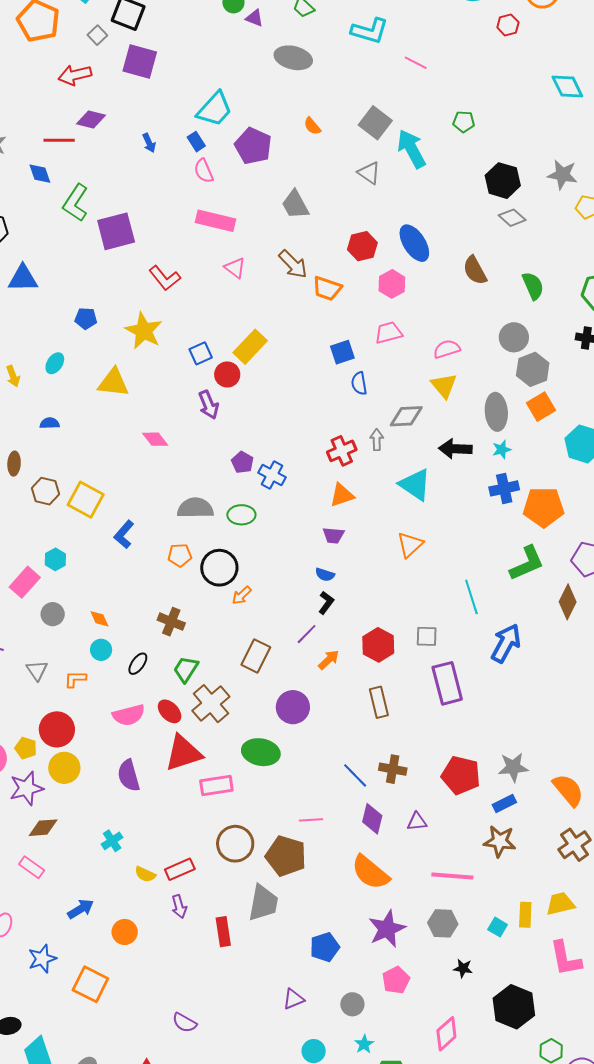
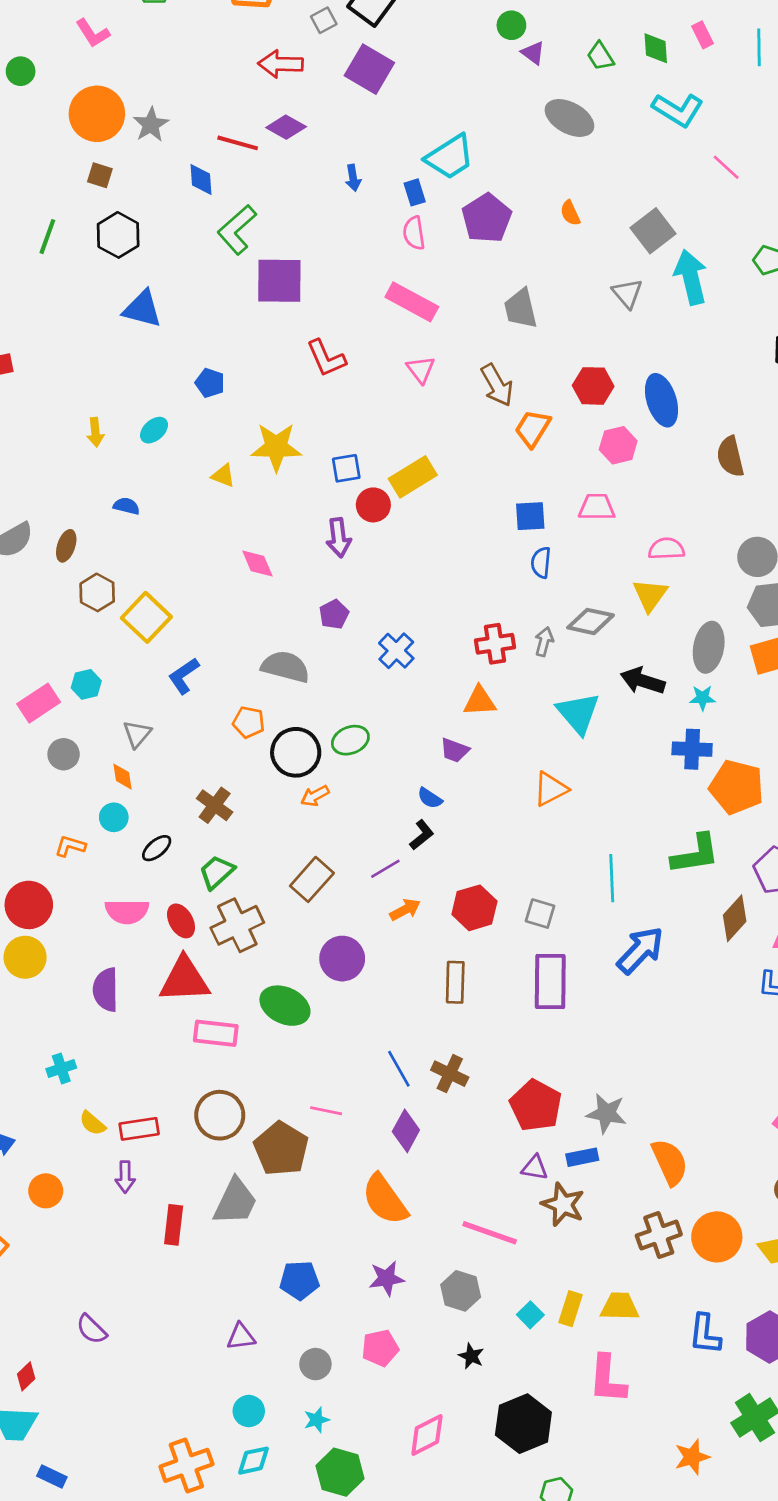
orange trapezoid: (327, 288) -> (533, 428), turned 88
yellow star: (144, 331) -> (276, 447), moved, turned 30
yellow triangle: (113, 383) -> (223, 476), size x0.6
purple pentagon: (242, 462) -> (334, 614), moved
green ellipse: (241, 515) -> (350, 740), moved, turned -36
gray triangle: (37, 670) -> (137, 734), moved
purple triangle: (417, 822) -> (535, 1168), moved
purple star: (387, 929) -> (387, 1278), size x0.7

